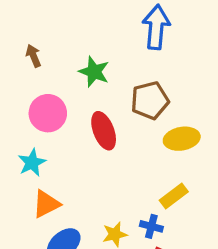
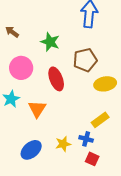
brown arrow: (33, 56) -> (12, 32), turned -32
orange triangle: (46, 204) -> (37, 109), moved, turned -30

